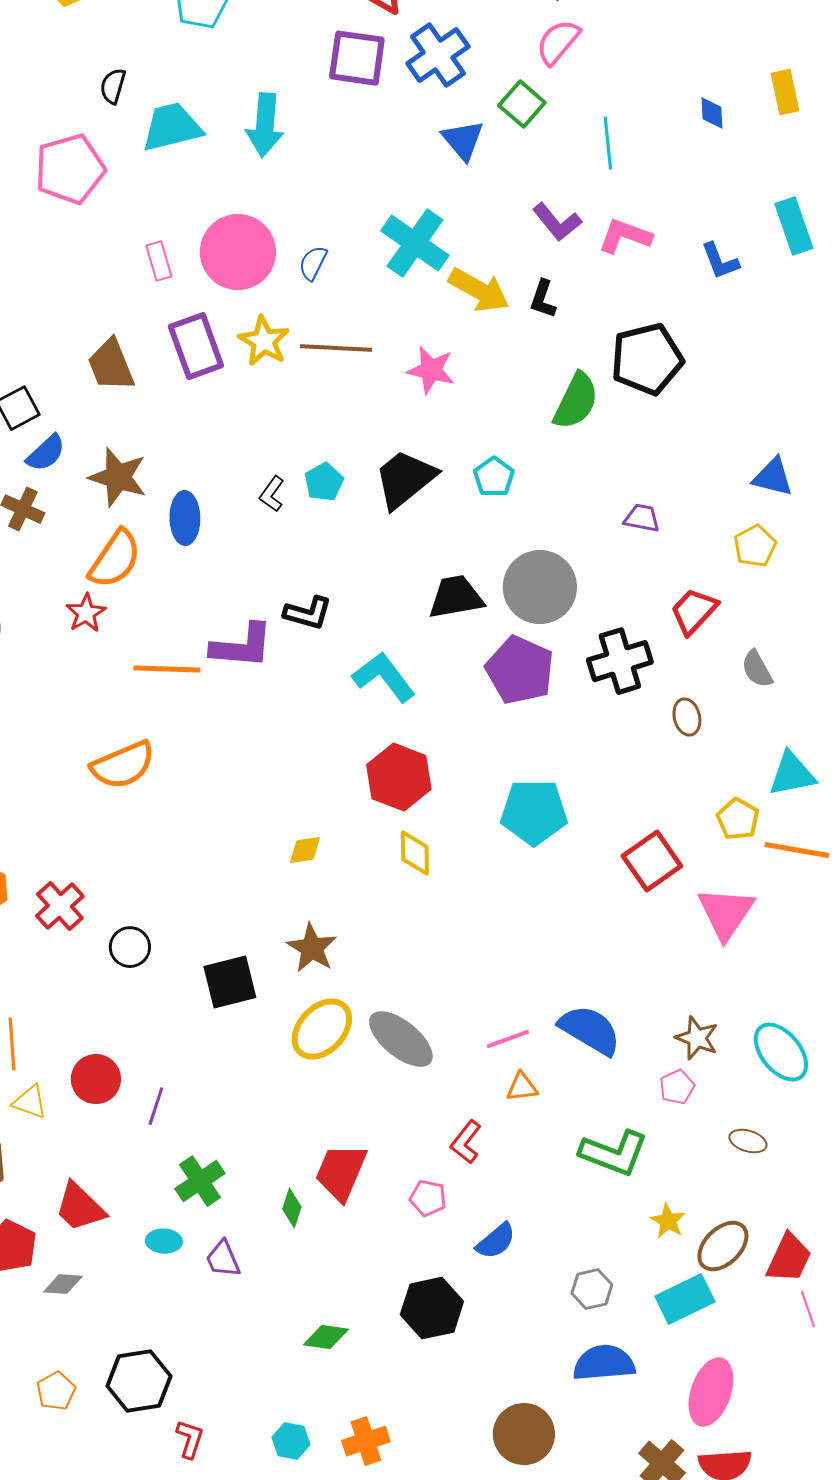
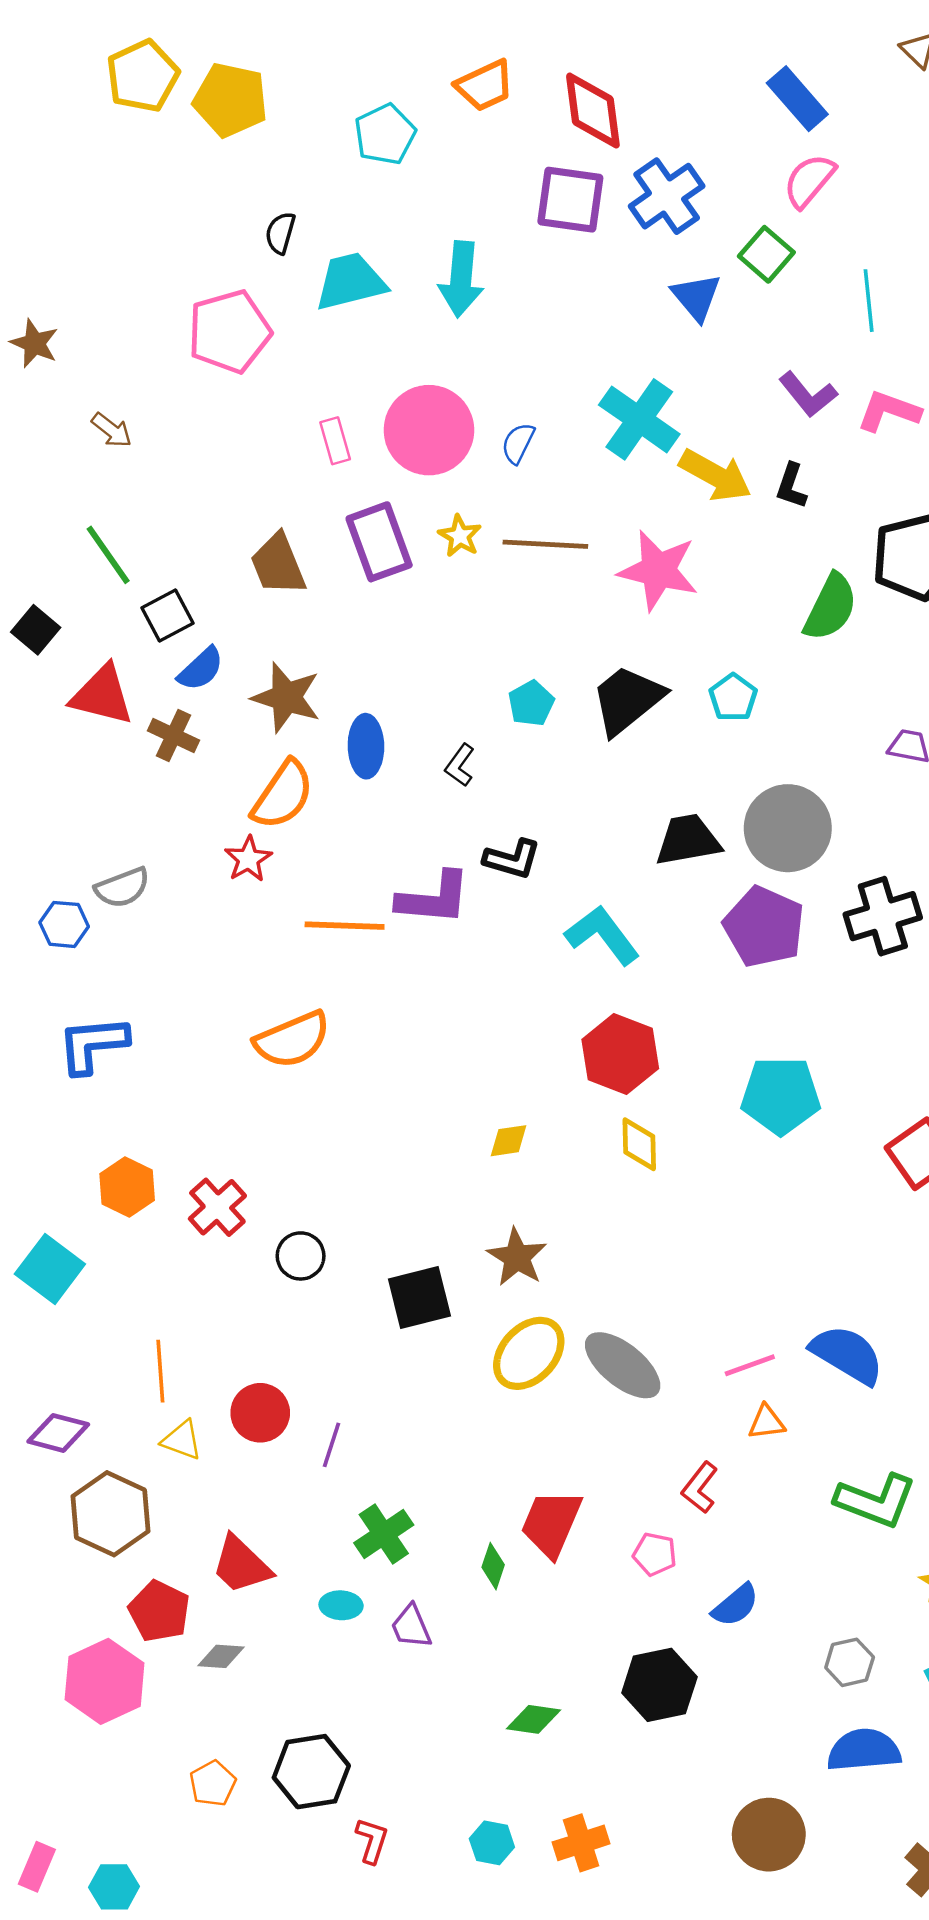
yellow star: (264, 341) -> (460, 536), size x0.7
pink star: (431, 370) -> (658, 570), size x1.4
black L-shape: (272, 494) -> (460, 765), moved

